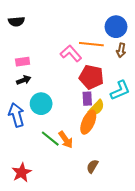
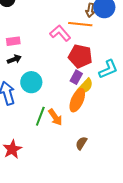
brown arrow: (121, 50) -> (90, 10), moved
purple rectangle: (87, 99) -> (76, 77), turned 32
green line: (50, 139) -> (40, 116), turned 72

